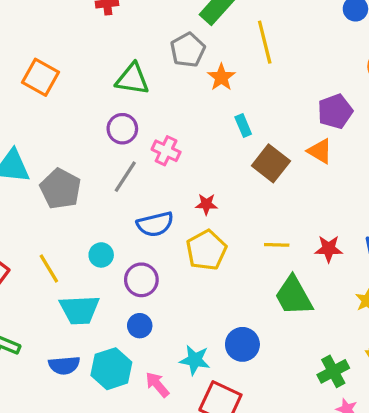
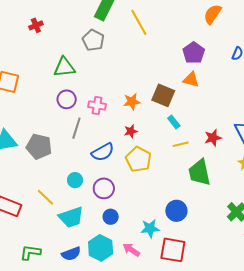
orange star: (221, 77) -> (132, 102), moved, turned -30
cyan rectangle: (243, 126) -> (174, 122), moved
green trapezoid: (294, 296) -> (199, 172), turned 32

